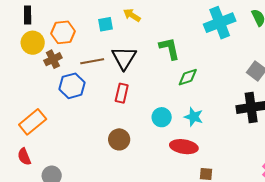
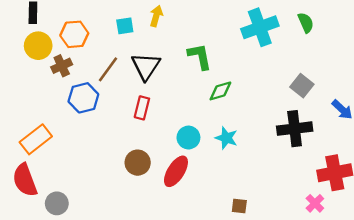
yellow arrow: (132, 15) -> (156, 16), turned 72
brown line: (92, 61) -> (108, 69), turned -45
red ellipse: (184, 147) -> (176, 171), moved, turned -68
red semicircle: (24, 157) -> (25, 180), size x1.6

